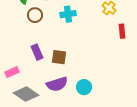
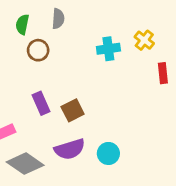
cyan cross: (68, 14) -> (108, 49), moved
brown square: (59, 57) -> (73, 110), turned -35

